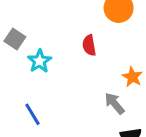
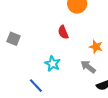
cyan star: (40, 61) -> (53, 64), moved

